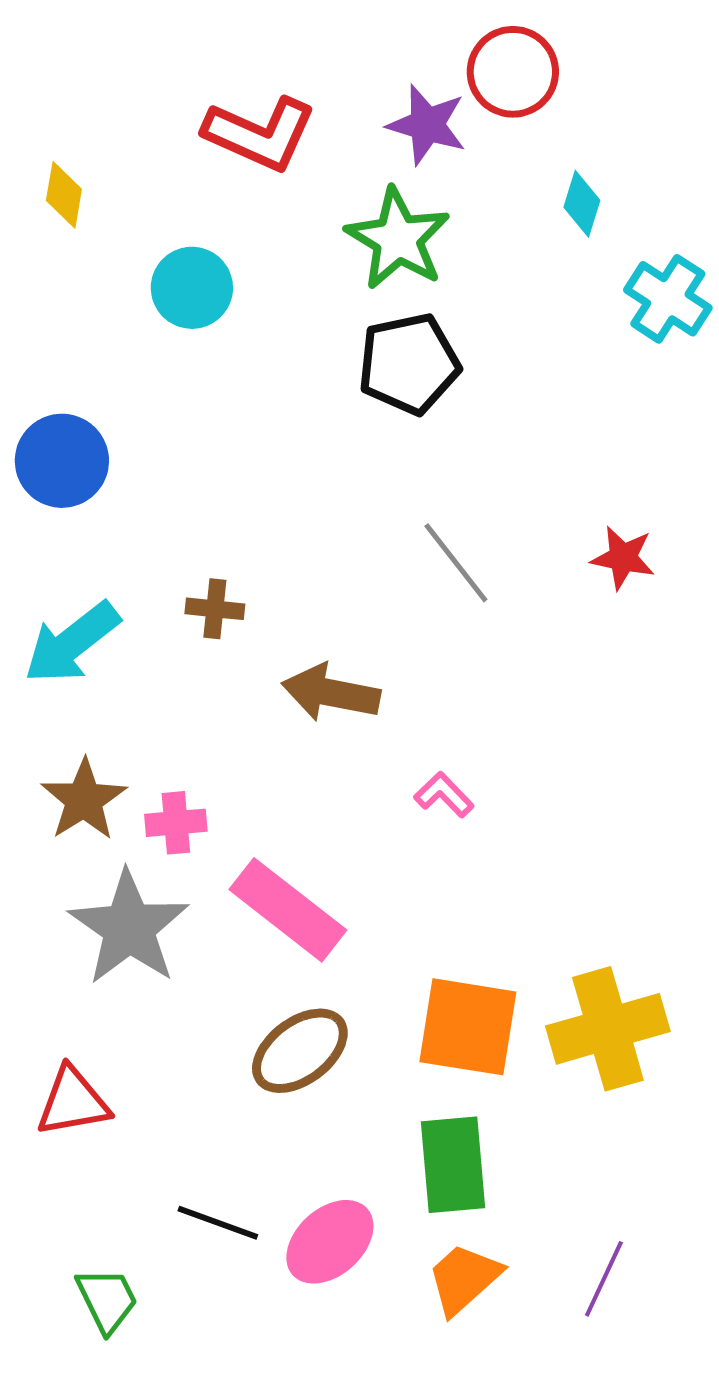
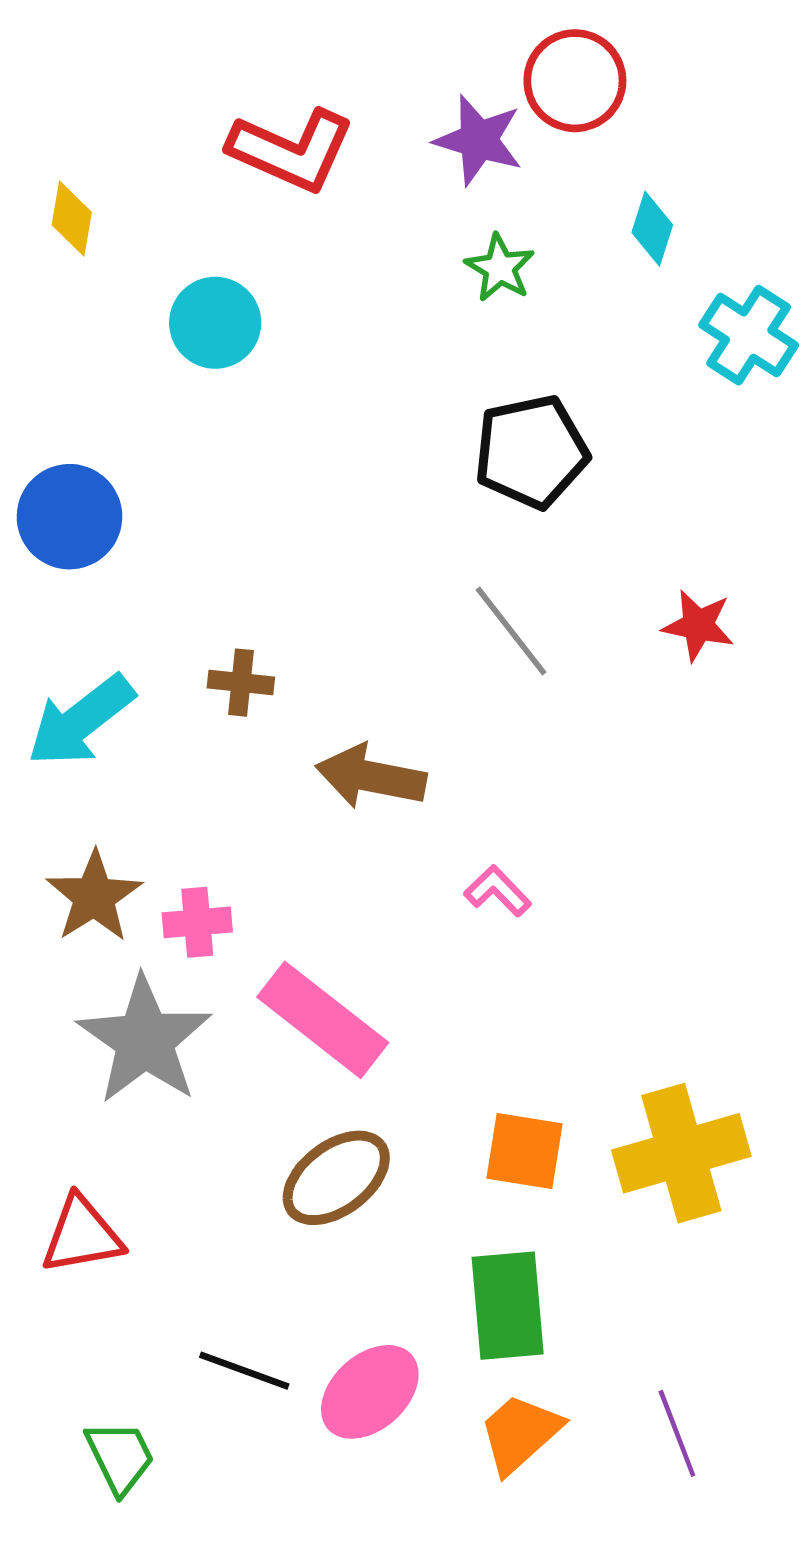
green star: (398, 239) -> (500, 268), moved, size x0.6
black pentagon: (409, 364) -> (531, 452), moved
orange square: (468, 1027) -> (524, 1151), size x0.7
purple line: (604, 1279) -> (677, 1433), turned -46

